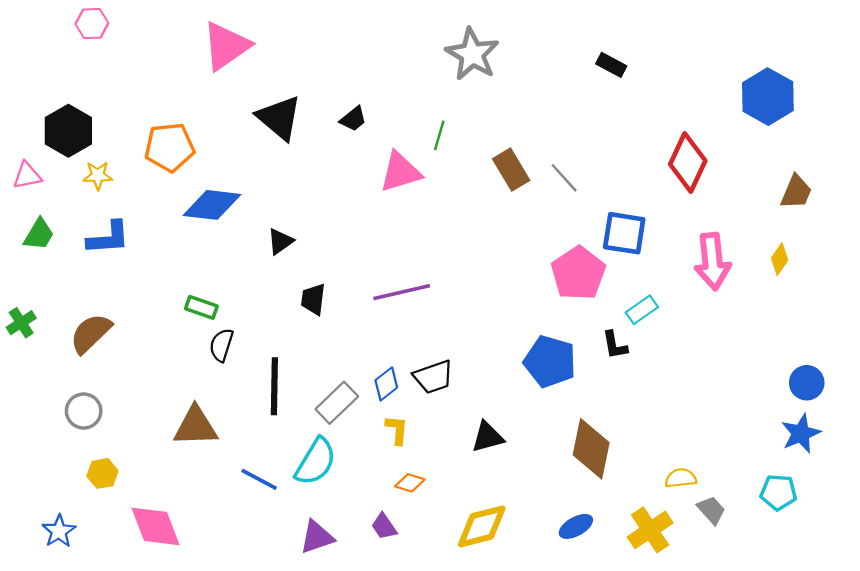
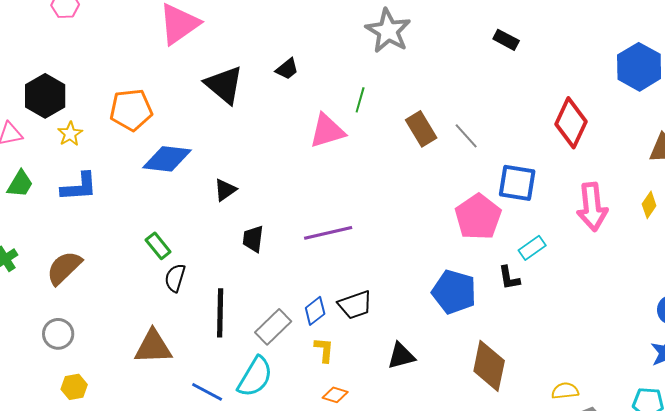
black trapezoid: (353, 119) -> (287, 69), moved
yellow star: (98, 175) -> (70, 134), turned -30
green rectangle: (201, 307) -> (158, 246), turned 32

